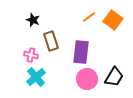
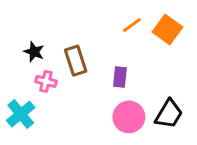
black star: (33, 20) -> (34, 52), moved
purple rectangle: (81, 52) -> (120, 77), size x0.6
cyan cross: (36, 77) -> (21, 114), moved

